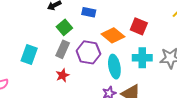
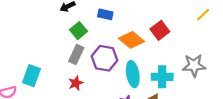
red square: (139, 26) -> (160, 30), turned 30
cyan rectangle: (29, 55) -> (31, 76), moved
cyan cross: (142, 58) -> (162, 77), moved

